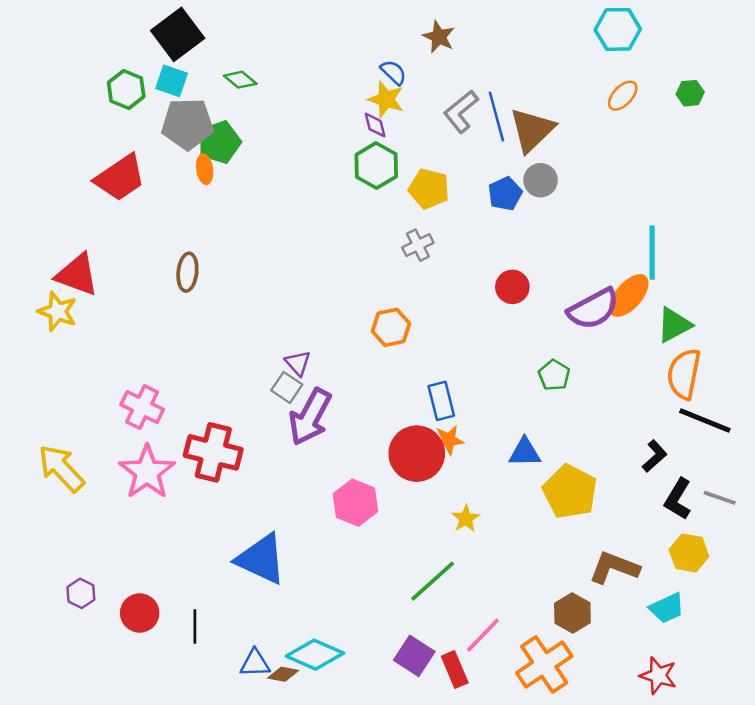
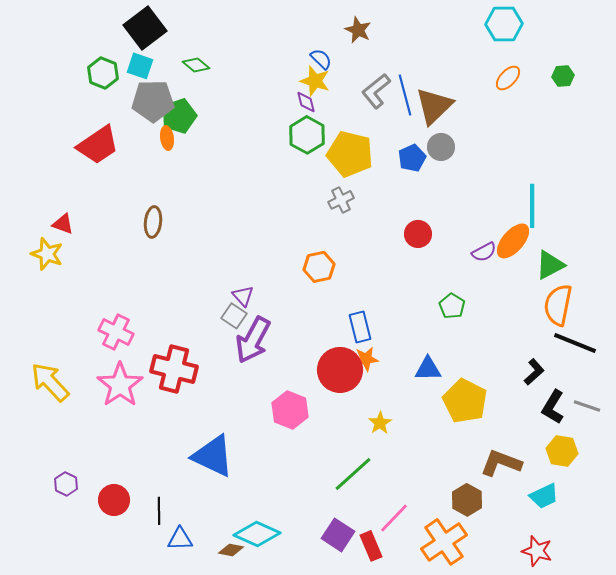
yellow pentagon: (429, 189) -> (350, 154), size x1.4
red triangle: (77, 275) -> (63, 224), size x0.6
purple semicircle: (593, 309) -> (484, 252), size x0.6
blue triangle: (255, 663) -> (180, 539), moved

